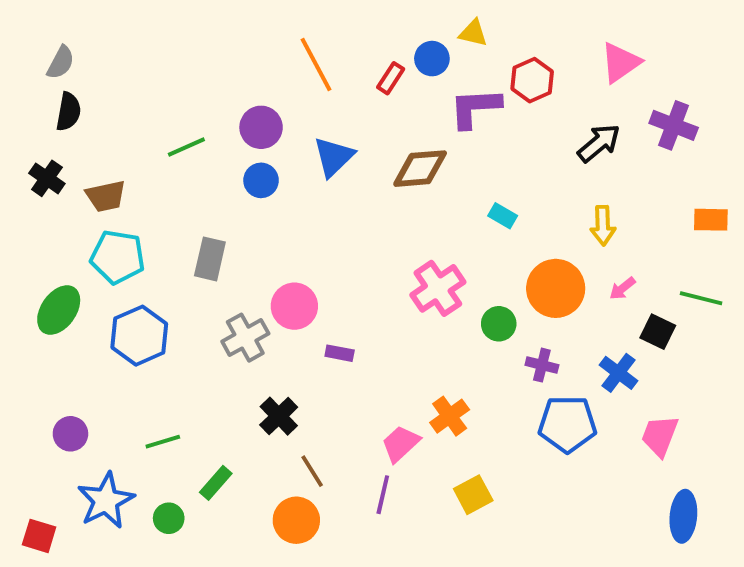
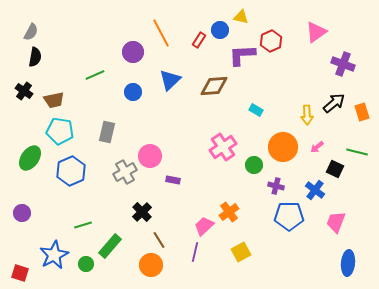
purple circle: (261, 127) -> (133, 52), moved
black arrow: (599, 143) -> (334, 103), moved
orange rectangle: (711, 220) -> (362, 112), turned 72
purple circle: (70, 434) -> (22, 213), moved
green rectangle: (216, 483) -> (110, 246), size x1.4

